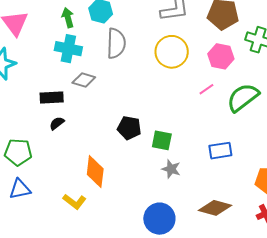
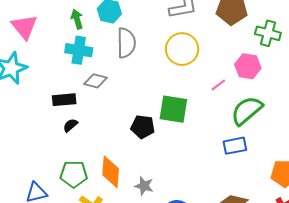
pink hexagon: (221, 56) -> (248, 66), moved
green semicircle: (243, 97) -> (247, 111), moved
green square: (162, 140) -> (173, 109), moved, size x1.4
green pentagon: (18, 152) -> (74, 174), moved
gray star: (171, 169) -> (144, 186), moved

